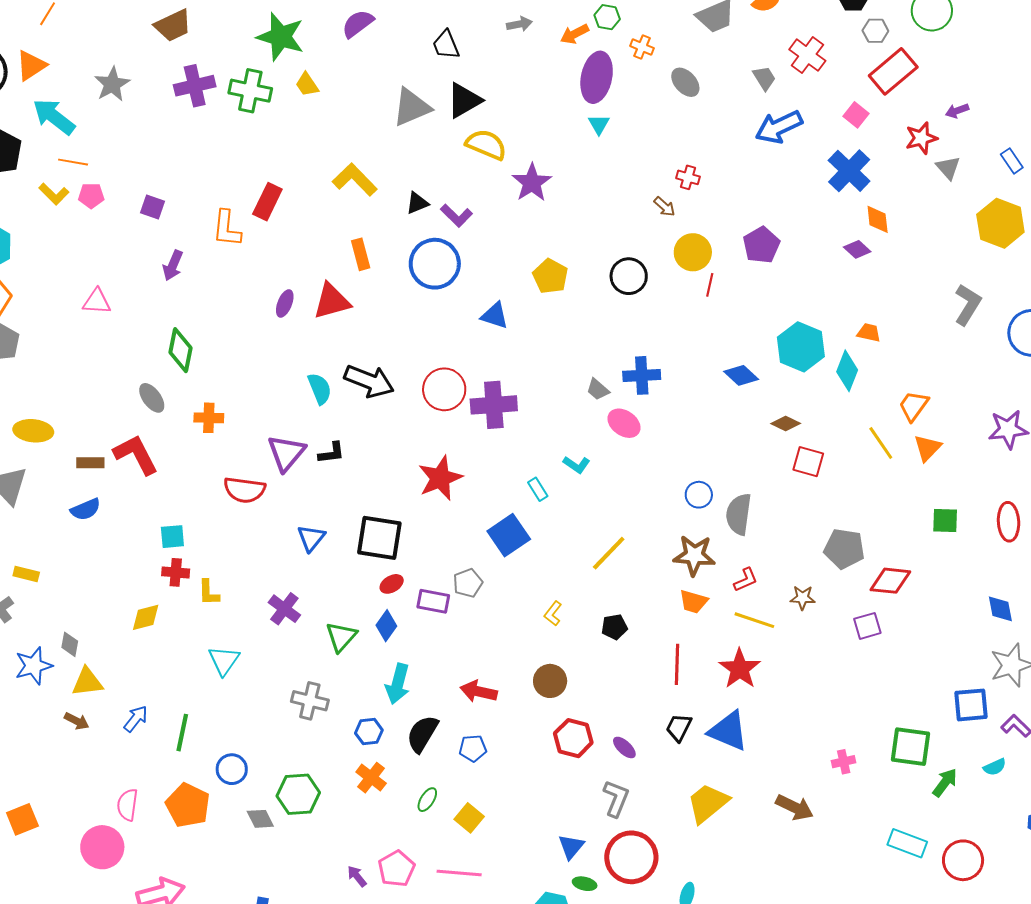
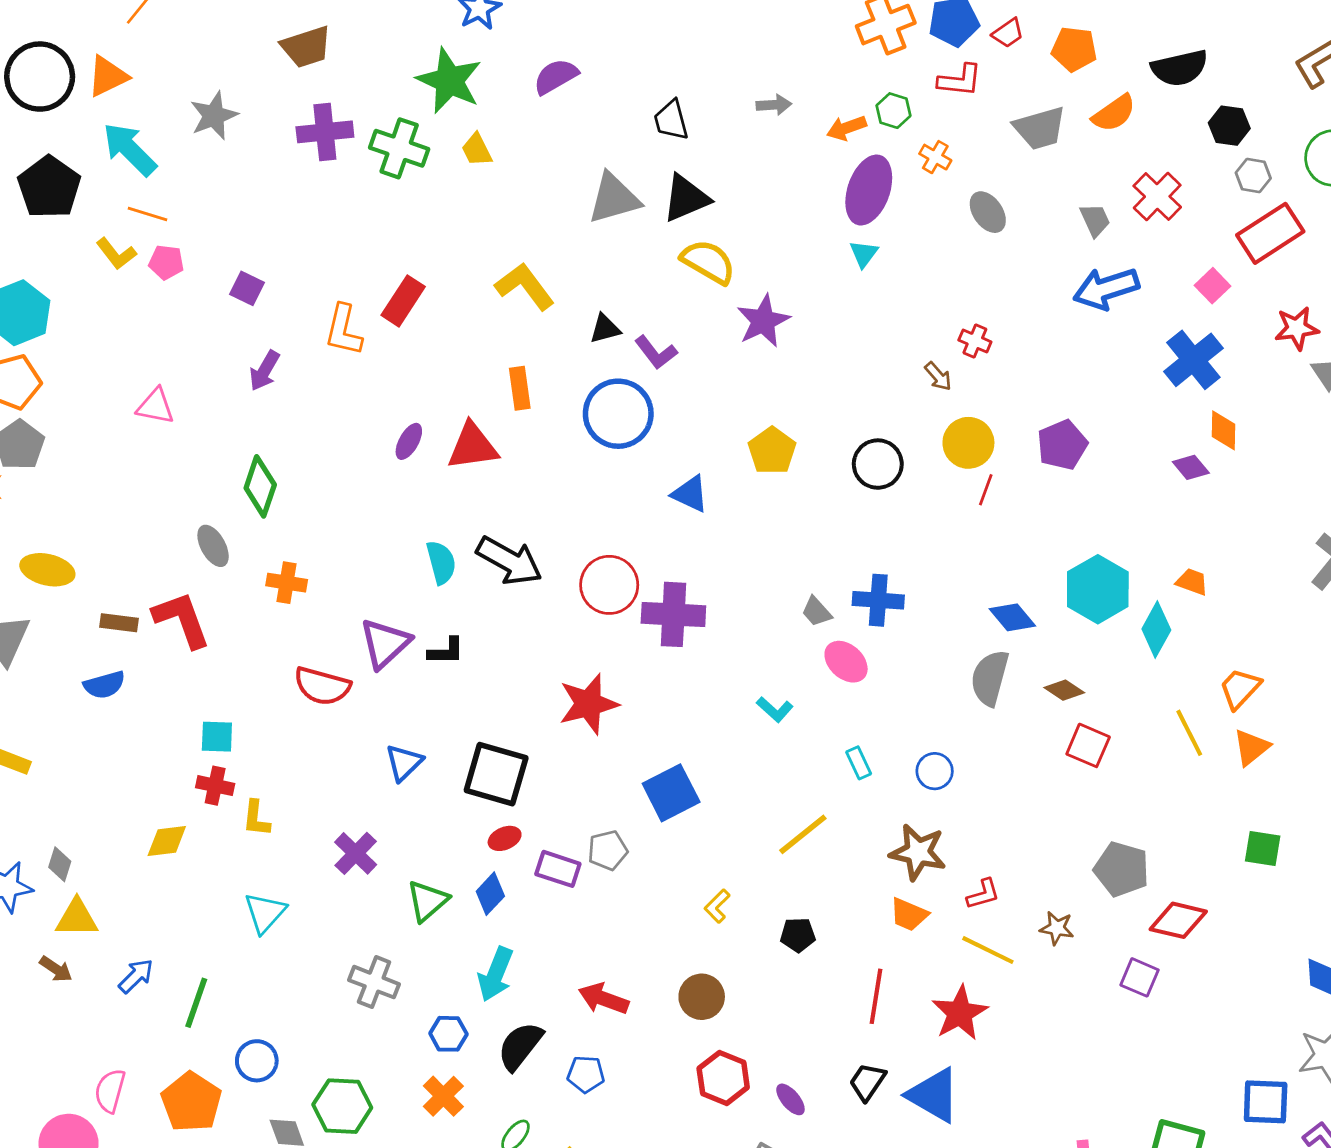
cyan rectangle: (538, 489) -> (859, 763), moved
gray semicircle: (739, 514) -> (990, 678), moved
purple square: (867, 626) -> (1139, 977), turned 32

